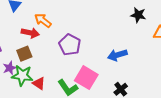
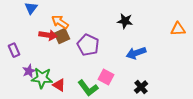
black star: (138, 15) -> (125, 21), moved
brown square: (24, 54) -> (62, 36), moved
pink square: (86, 78) -> (106, 77), size x0.7

